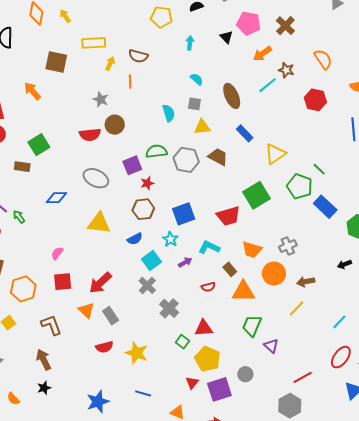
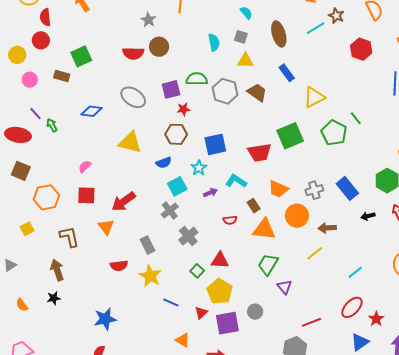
blue rectangle: (325, 207) -> (347, 188), moved
gray rectangle: (111, 316) -> (148, 245), moved
blue line: (143, 393) -> (171, 302), moved

